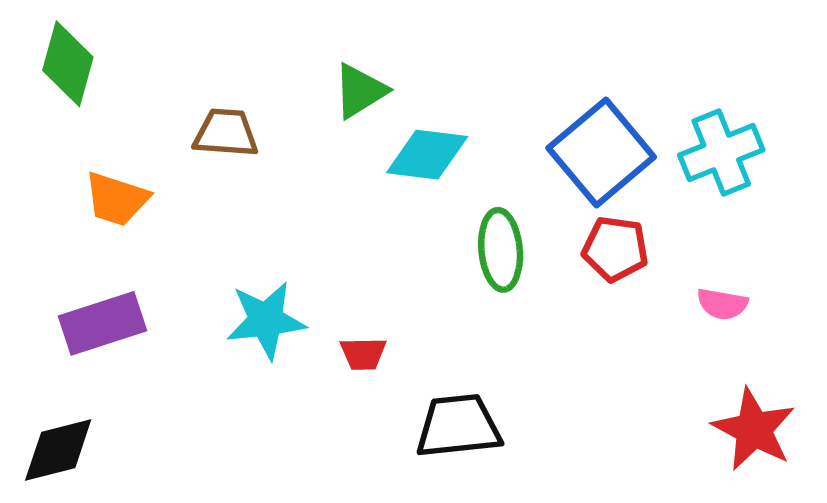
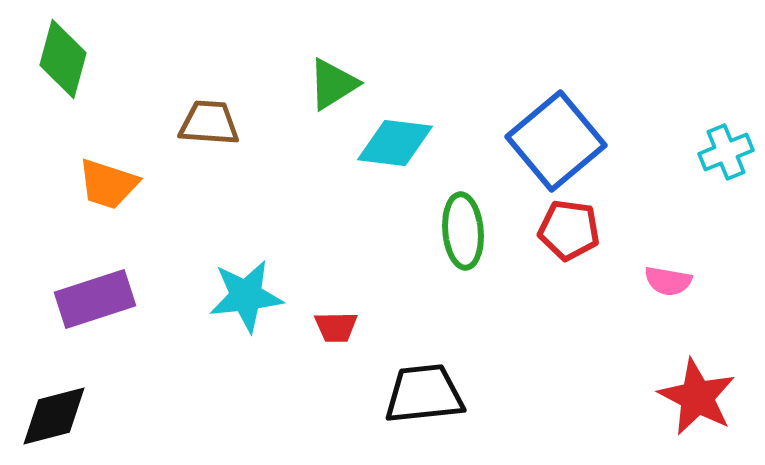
cyan cross: (721, 153) -> (726, 152), moved, size x0.7

